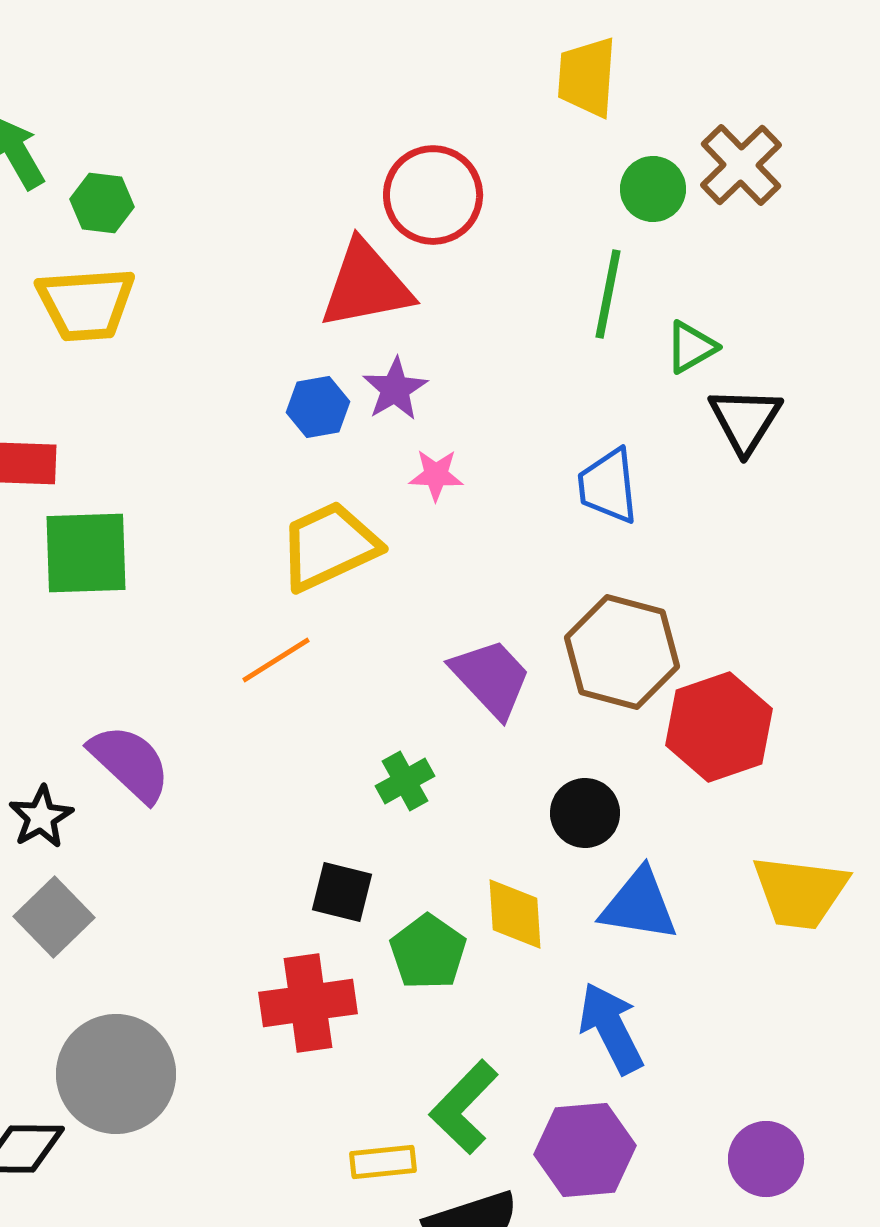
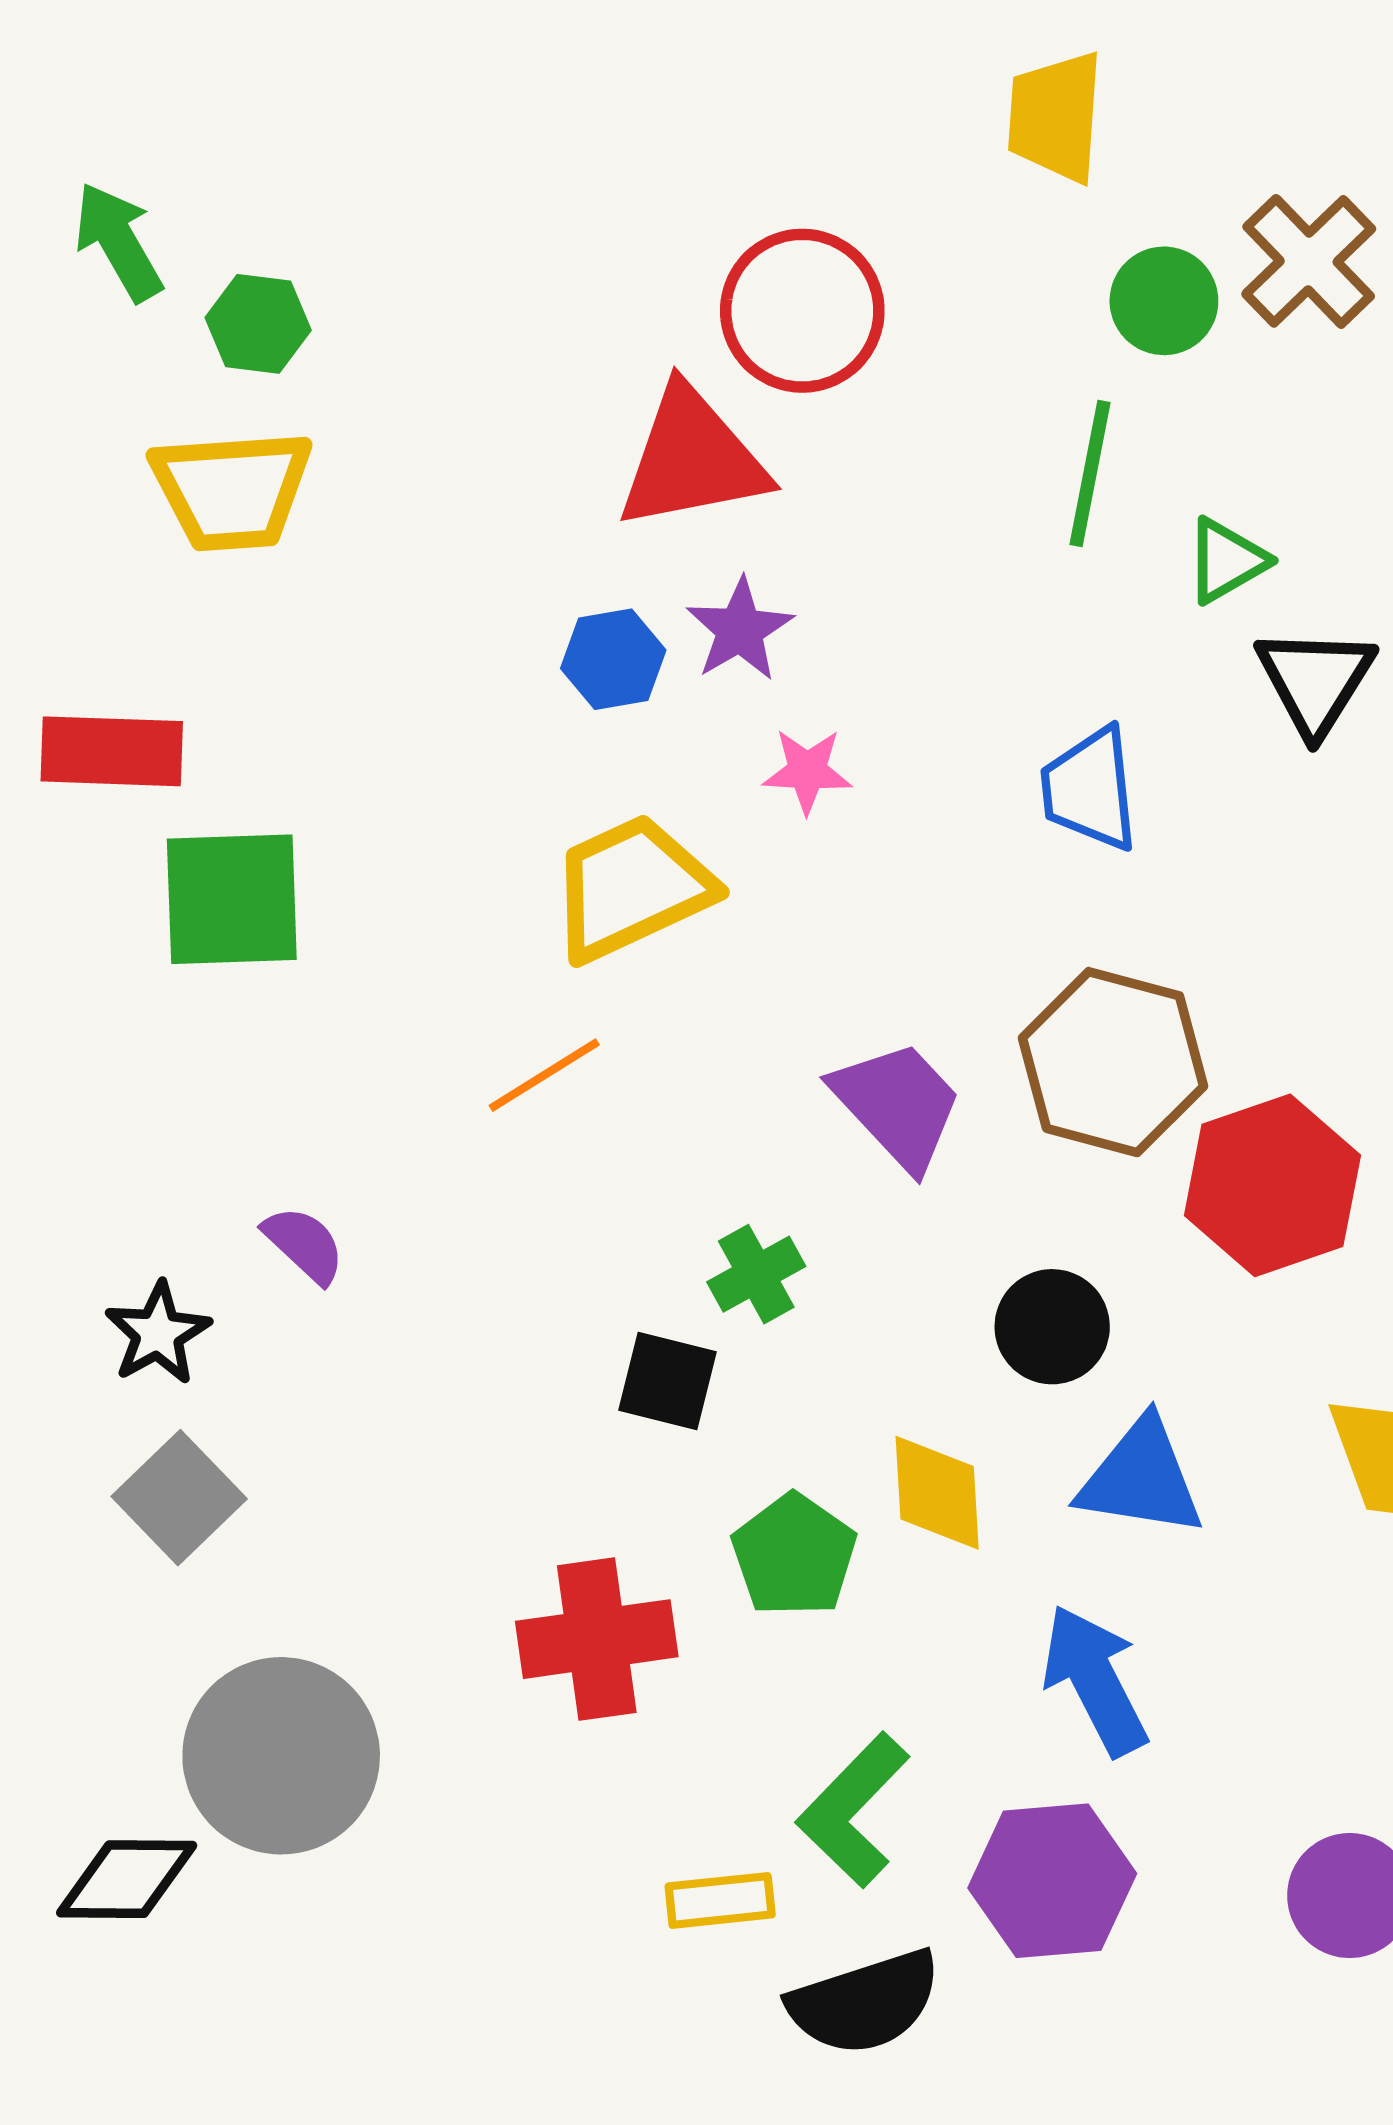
purple semicircle: (130, 763) -> (304, 1245), size x0.6
black square: (342, 892) -> (667, 1381), moved

